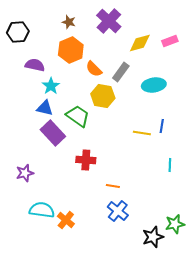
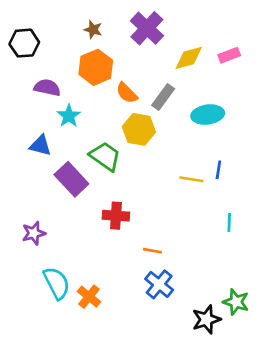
blue triangle: (45, 108) -> (40, 146), moved
cyan semicircle: (42, 210) -> (57, 283), turned 55
green star: (175, 224) -> (236, 302), turned 30

